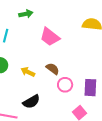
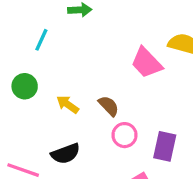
pink trapezoid: (50, 37) -> (147, 63), moved

